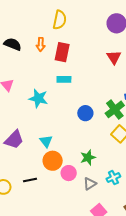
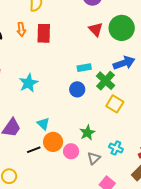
cyan rectangle: (64, 79) -> (84, 68), moved
cyan star: (38, 98) -> (28, 83), turned -30
cyan cross: (113, 178) -> (116, 148), turned -32
black line: (30, 180) -> (34, 150), moved

